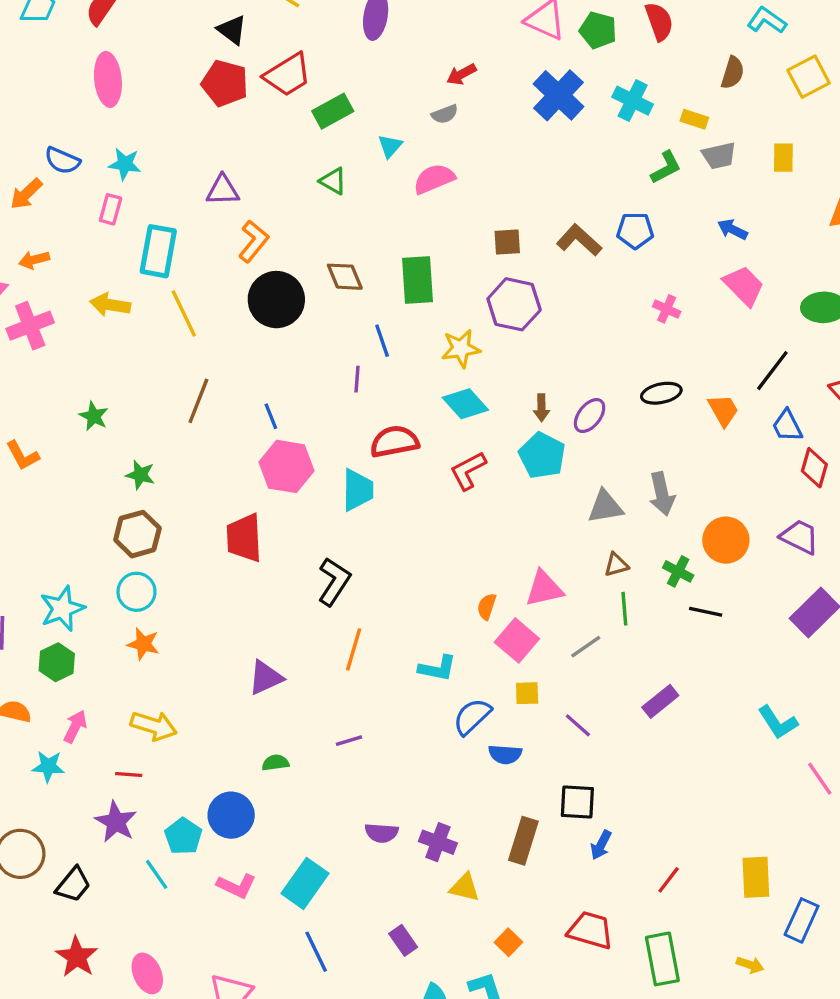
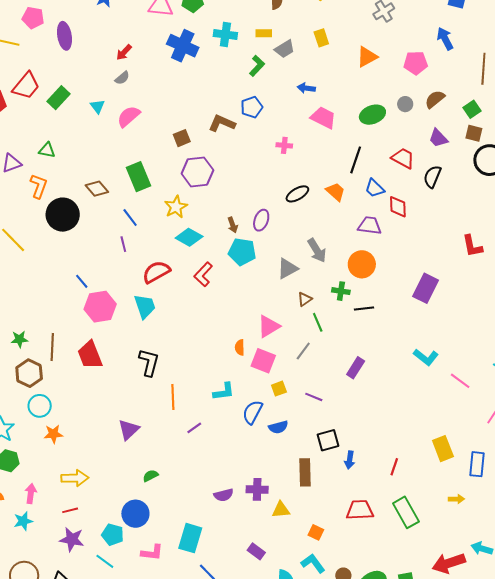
green triangle: (333, 181) -> (47, 150), moved
brown line: (198, 401) -> (52, 347), moved
purple trapezoid: (800, 537) -> (370, 226), moved
purple line: (349, 741) -> (194, 428), moved

